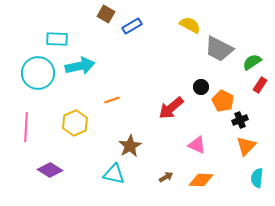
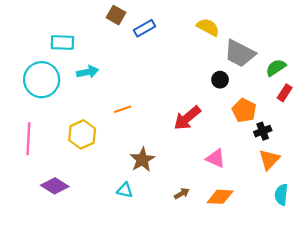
cyan arrow: (80, 66) -> (88, 72), size x0.7
black circle: (201, 87) -> (220, 80), moved
cyan triangle: (114, 174) -> (125, 190), size x0.7

